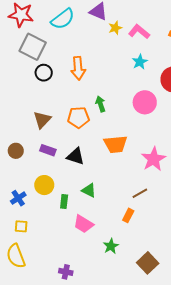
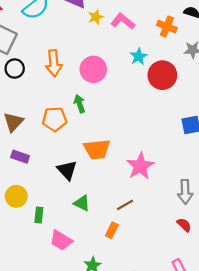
cyan star: (140, 62) -> (139, 56), moved
pink circle: (145, 102) -> (93, 69), moved
black triangle: (75, 156) -> (67, 170), moved, turned 30
green triangle: (89, 190) -> (82, 203), moved

